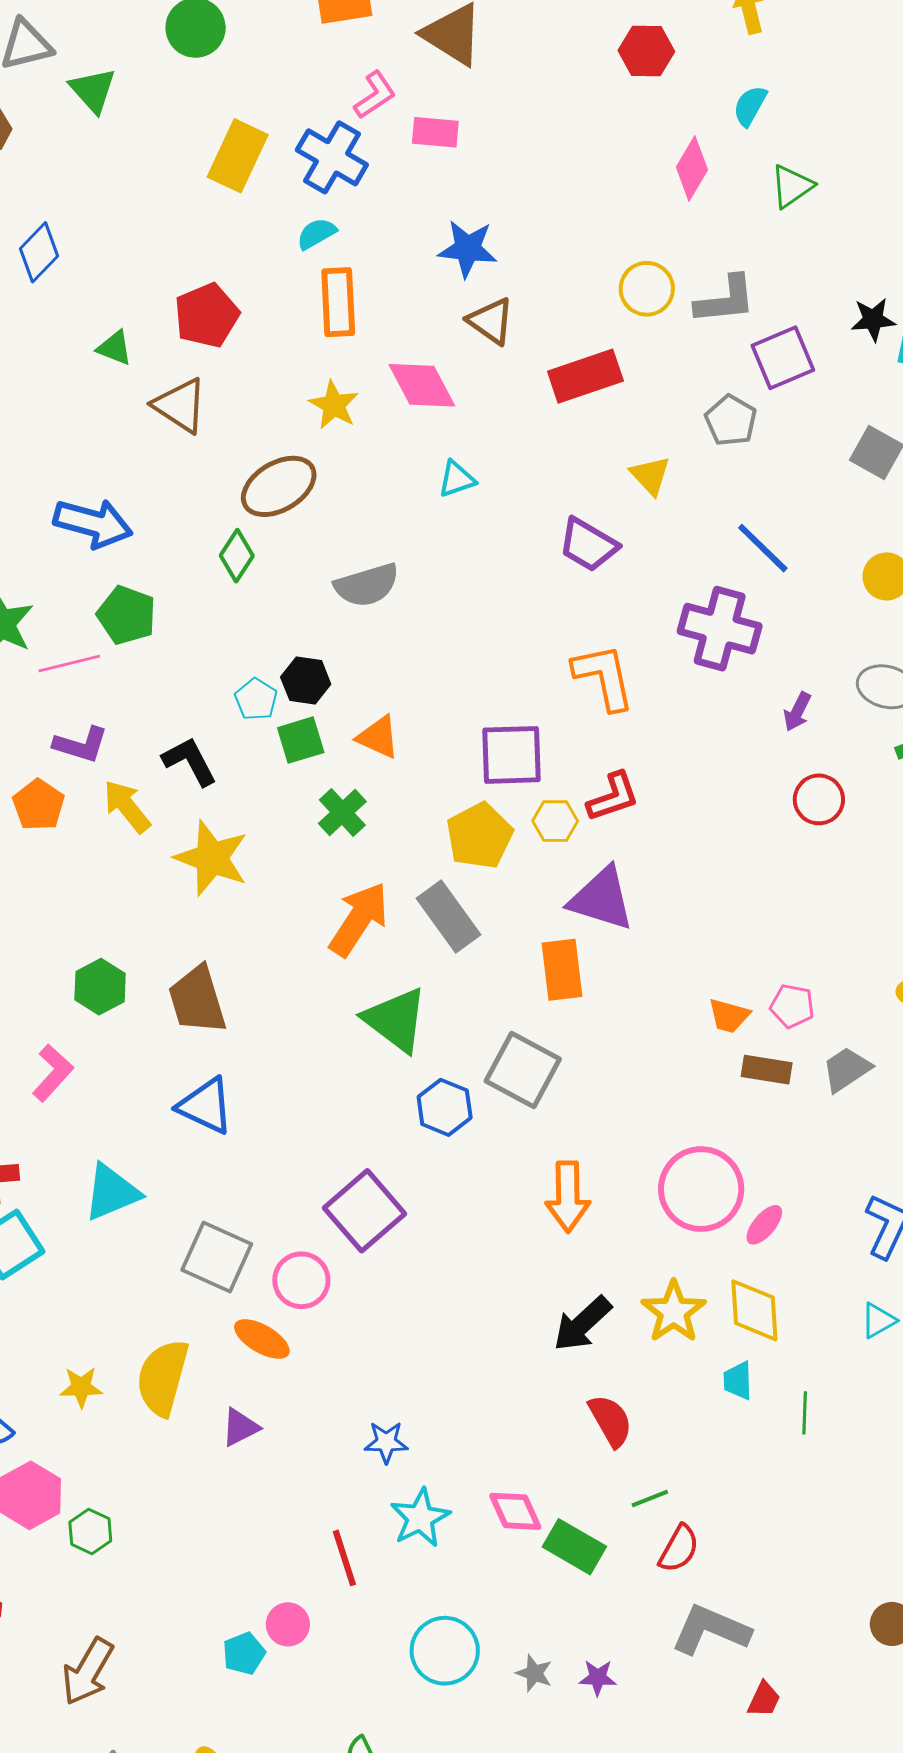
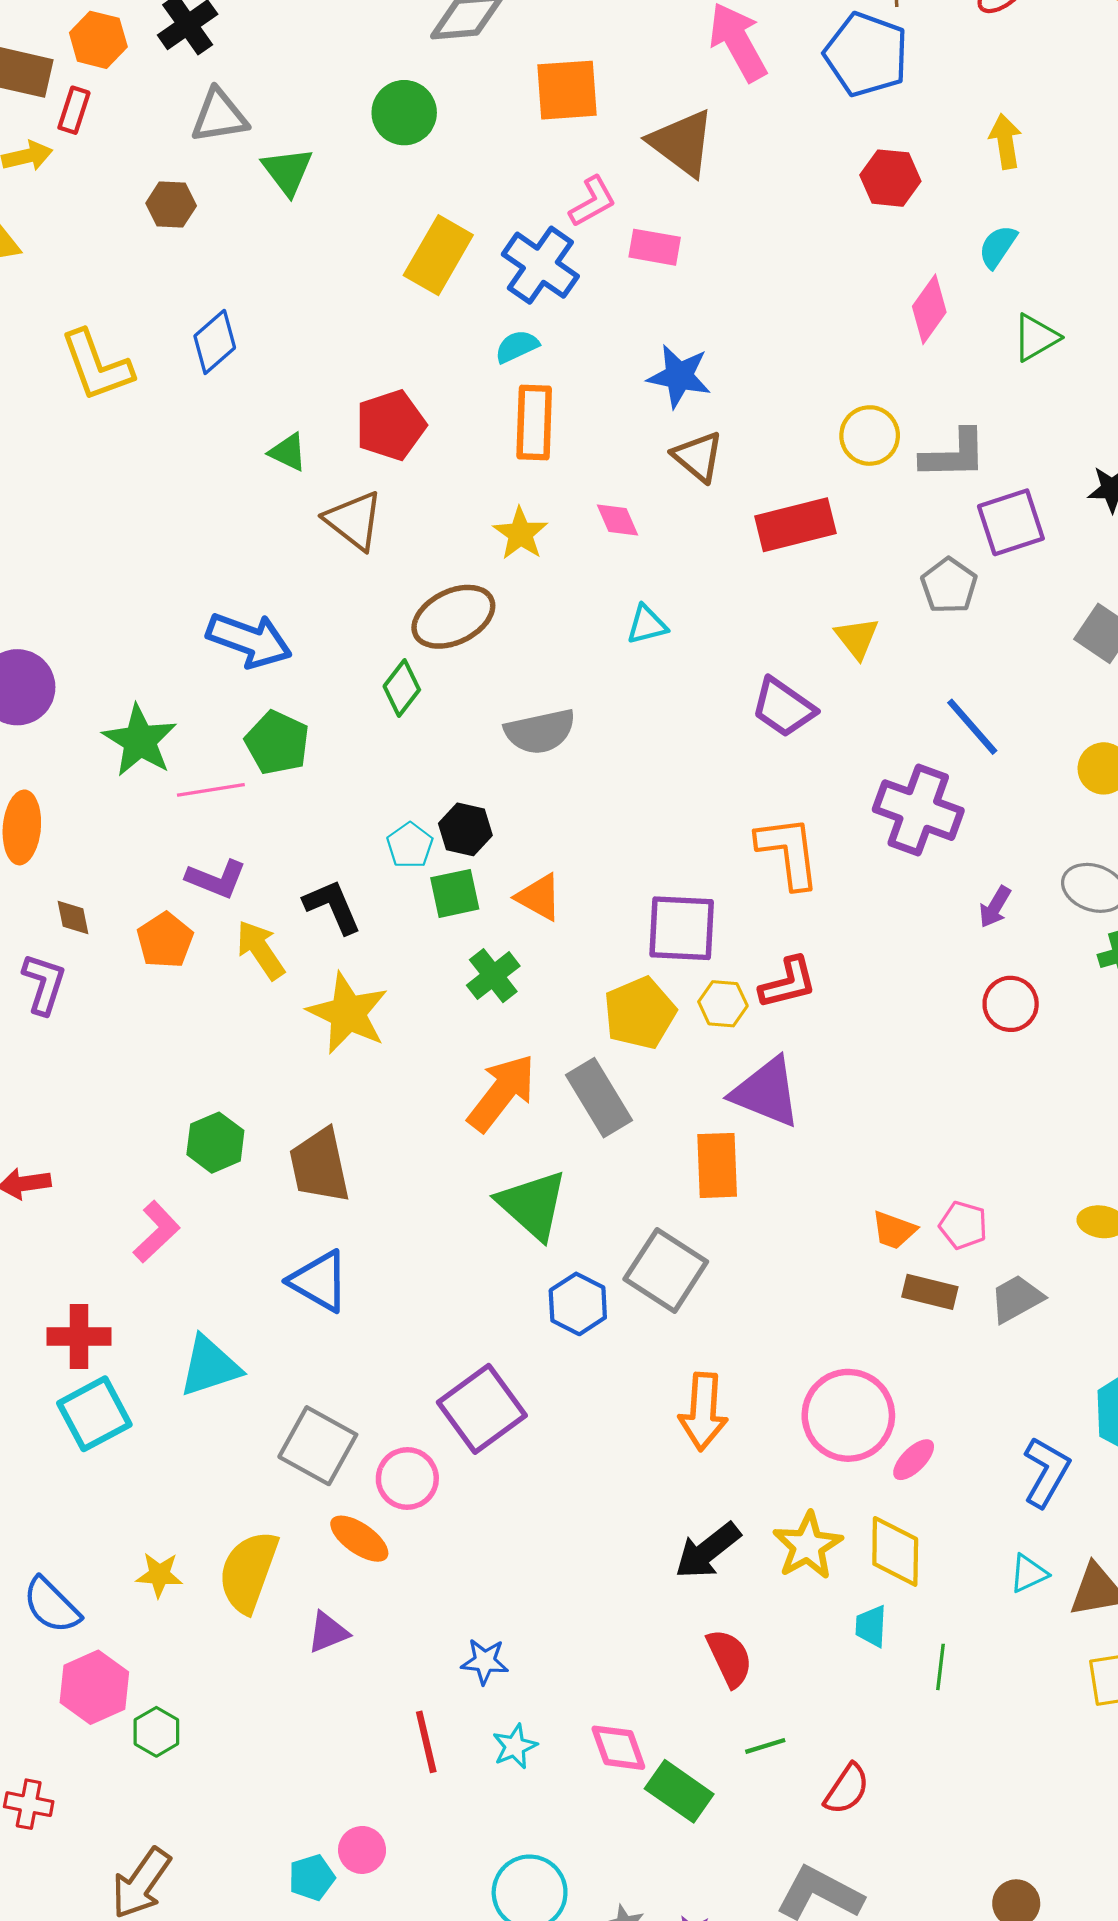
pink diamond: (422, 385) -> (617, 520), size x0.6
cyan star: (420, 1518) -> (515, 1746), size x0.7
red semicircle: (679, 1549) -> (847, 1789), moved
red line: (344, 1558) -> (426, 1742), moved

